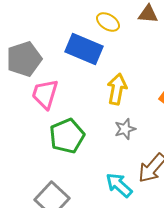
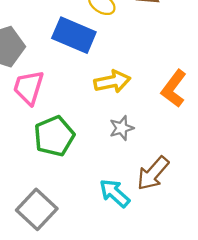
yellow arrow: (117, 89) -> (112, 82), turned 68

